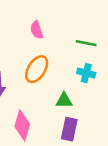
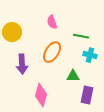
green line: (86, 43) -> (81, 36), moved
purple rectangle: (69, 129) -> (87, 95), moved

